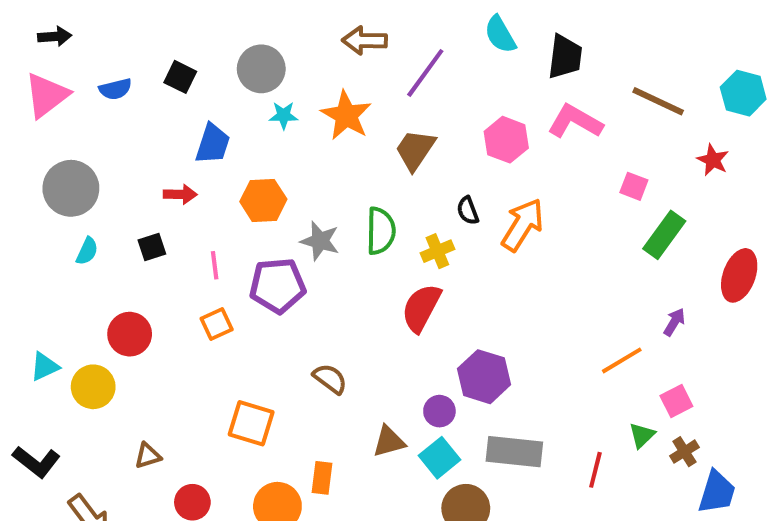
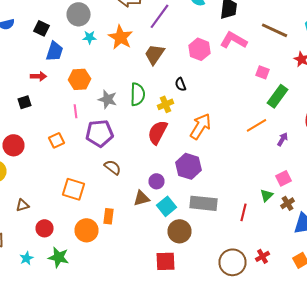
black square: (180, 77) -> (42, 28), moved
orange arrow: (522, 225) -> (200, 126), moved
pink line: (215, 265) -> (76, 111), moved
purple pentagon: (277, 286) -> (100, 133), moved
orange line: (622, 360) -> (256, 125), moved
purple circle: (439, 411) -> (156, 181), moved

